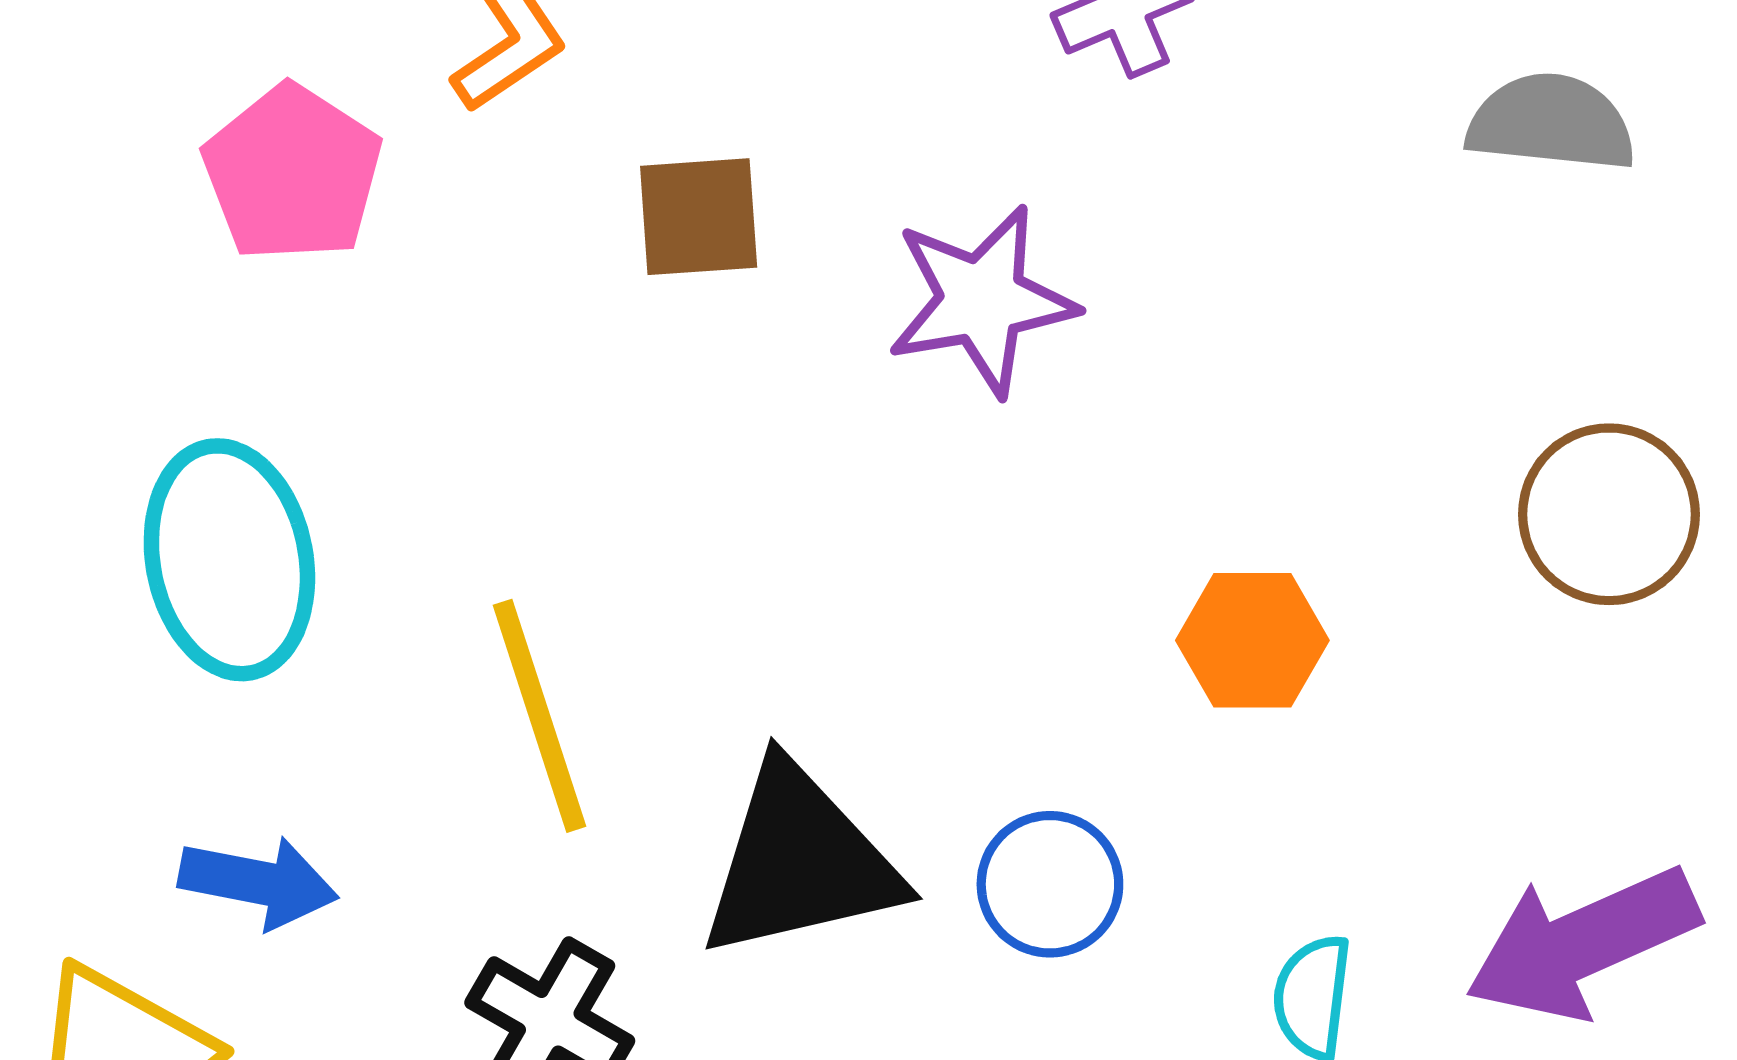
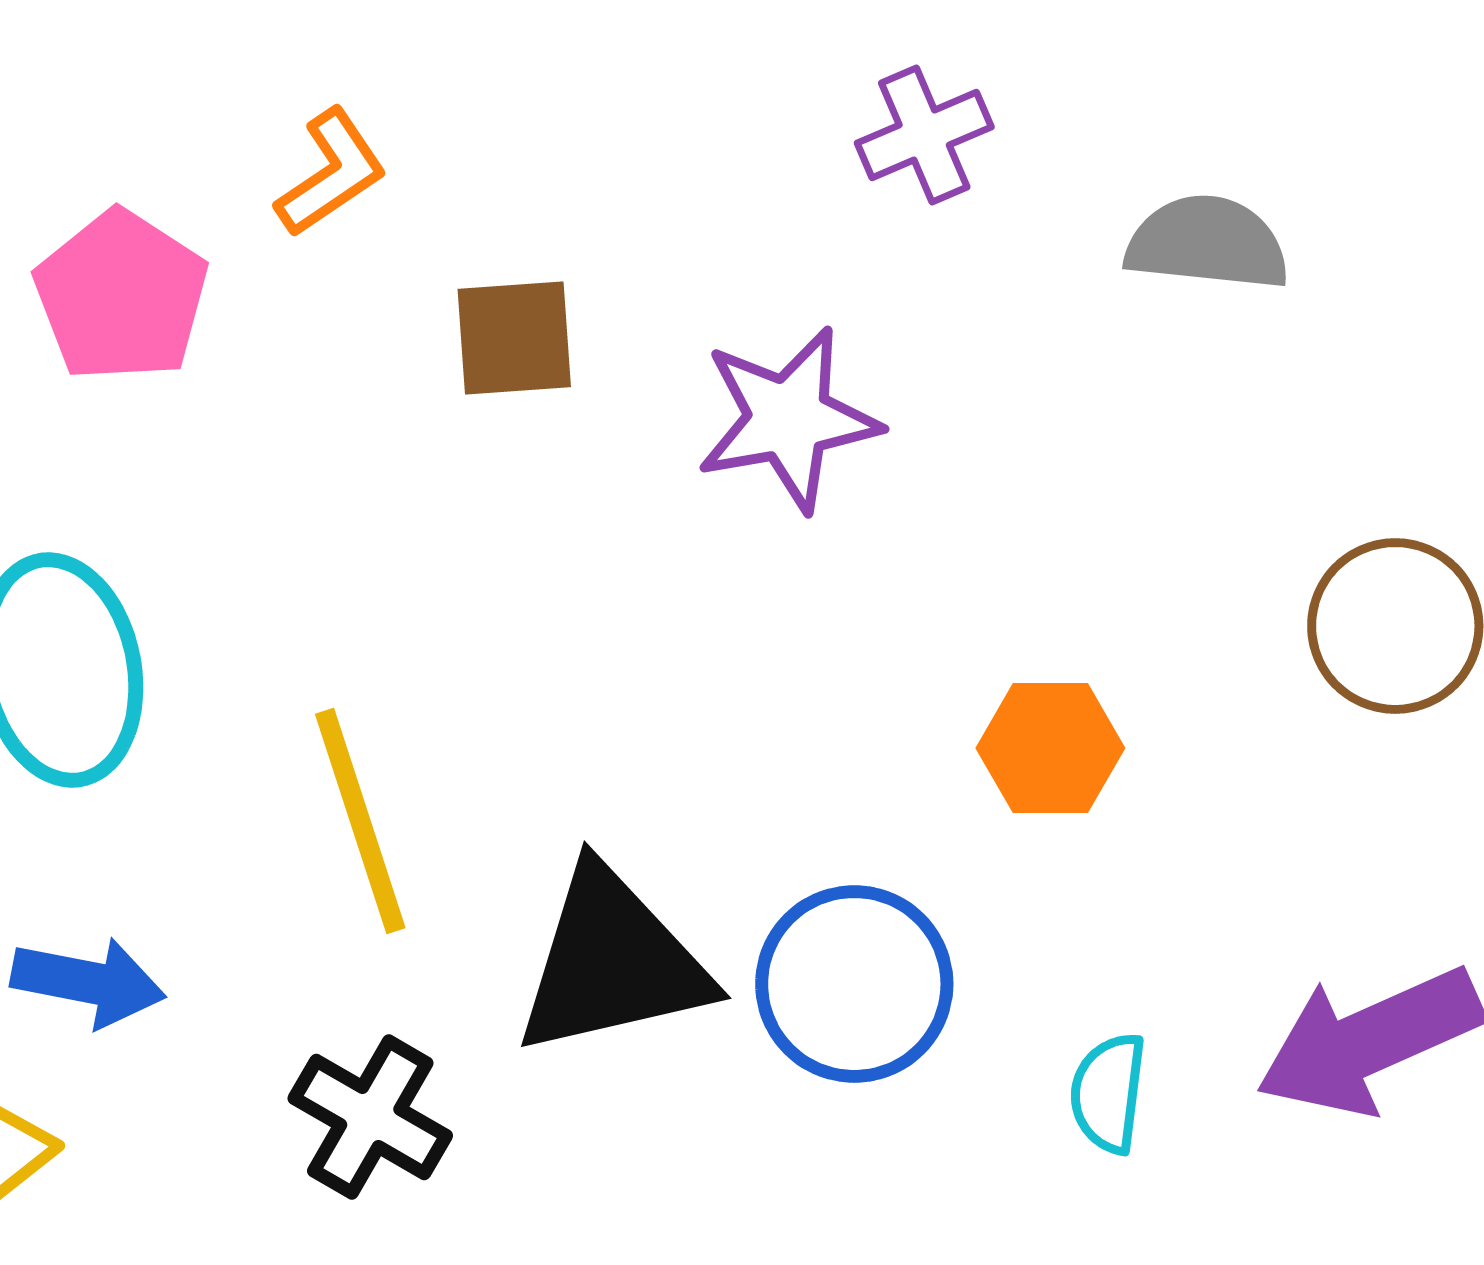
gray semicircle: (1551, 123) -> (1207, 243), moved
blue circle: (1050, 884) -> (854, 984), size x1.4

